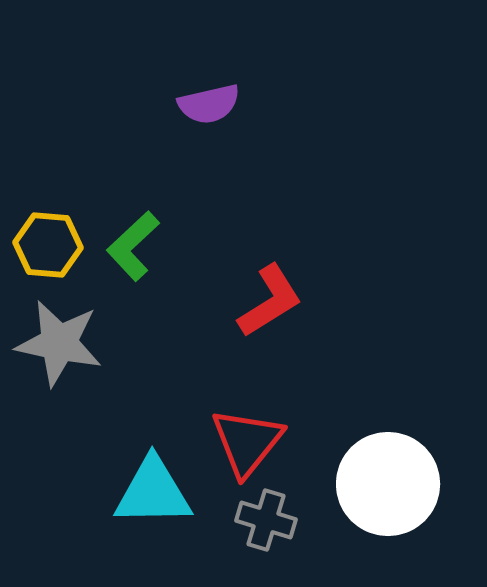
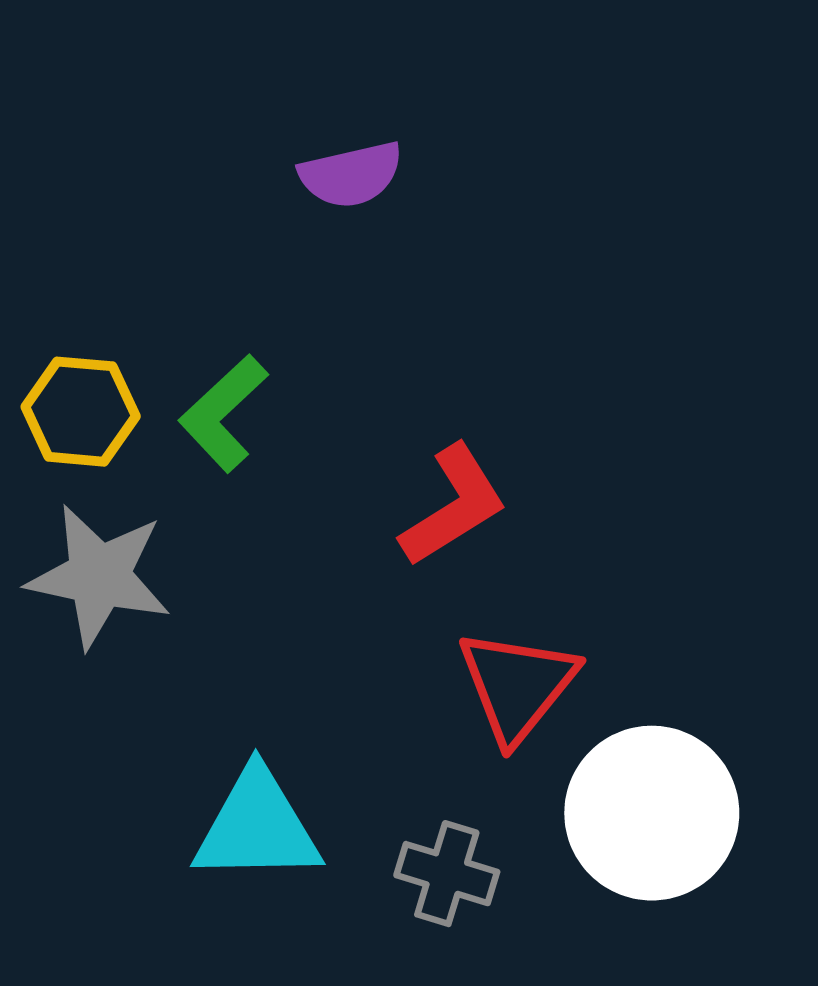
red triangle: (247, 442) -> (517, 685), moved

